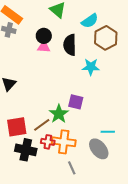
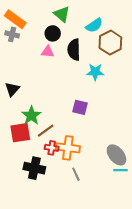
black circle: (44, 36) -> (53, 33), moved
green star: (59, 114) -> (31, 115), moved
cyan line: (108, 132) -> (121, 170), moved
gray ellipse: (99, 149) -> (116, 155), moved
black cross: (26, 150) -> (34, 168), moved

